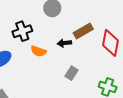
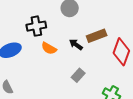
black arrow: (64, 43) -> (76, 45), turned 32

